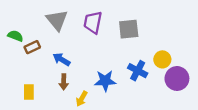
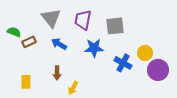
blue arrow: (61, 59) -> (59, 44), moved
blue star: (105, 81) -> (94, 48), moved

